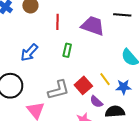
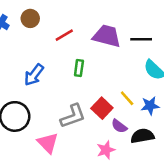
black line: (122, 15) -> (141, 39), moved
red line: (57, 22) -> (64, 35), turned 63

